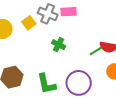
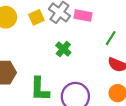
green line: (96, 51) -> (111, 38), moved, turned -40

